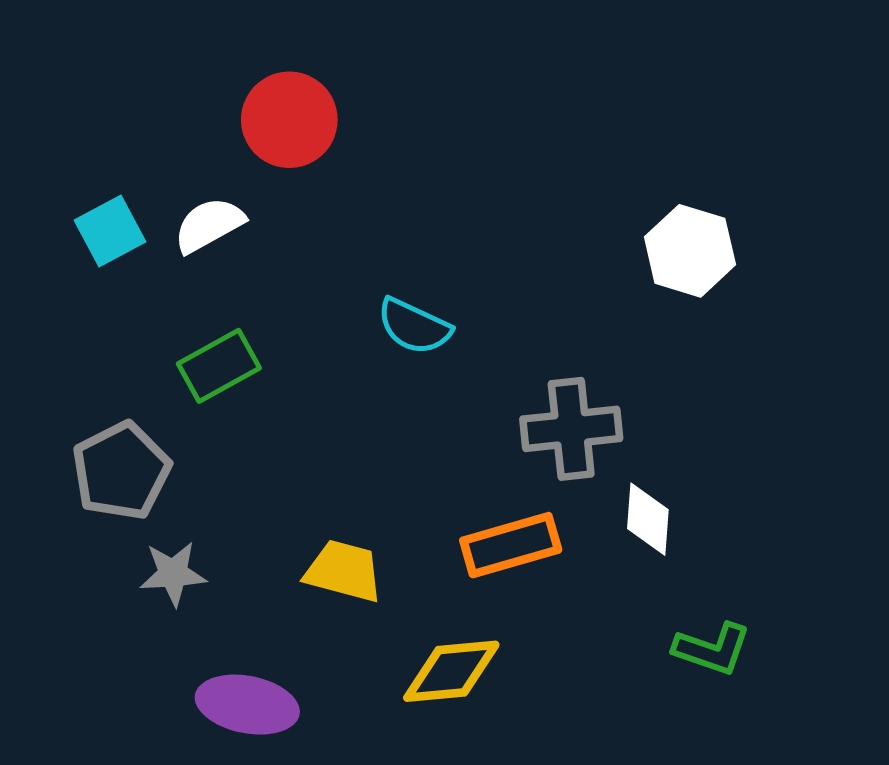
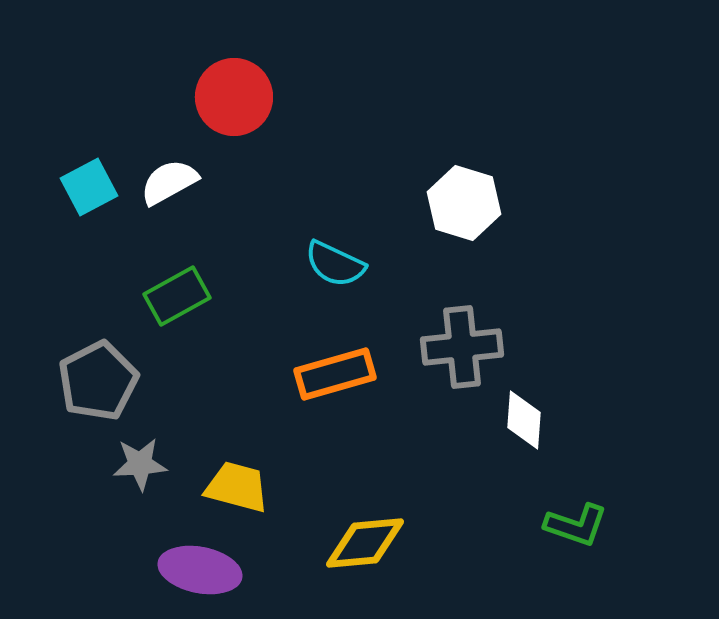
white hexagon: (690, 251) -> (464, 203), moved
orange rectangle: (511, 545) -> (335, 374), moved
yellow trapezoid: (344, 571) -> (237, 487), moved

